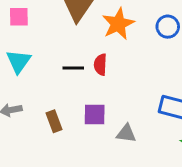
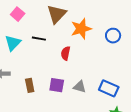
pink square: (19, 17) -> (18, 14), turned 32
black line: (73, 68) -> (39, 39), moved
gray triangle: (126, 133) -> (80, 87), moved

